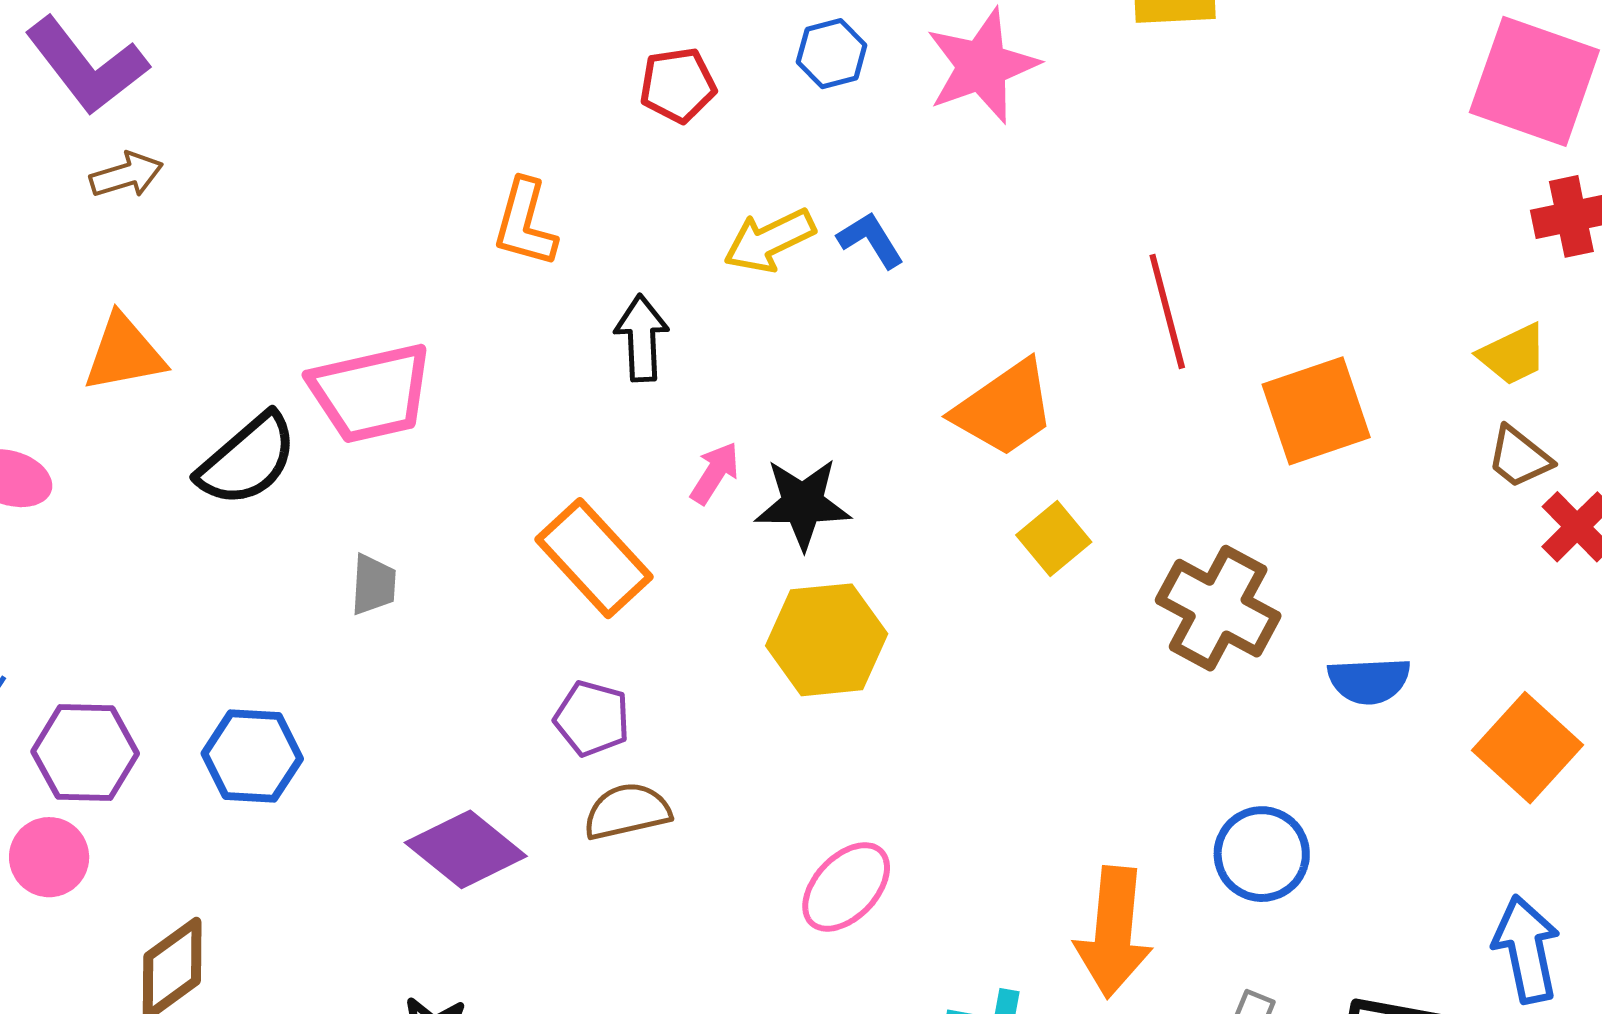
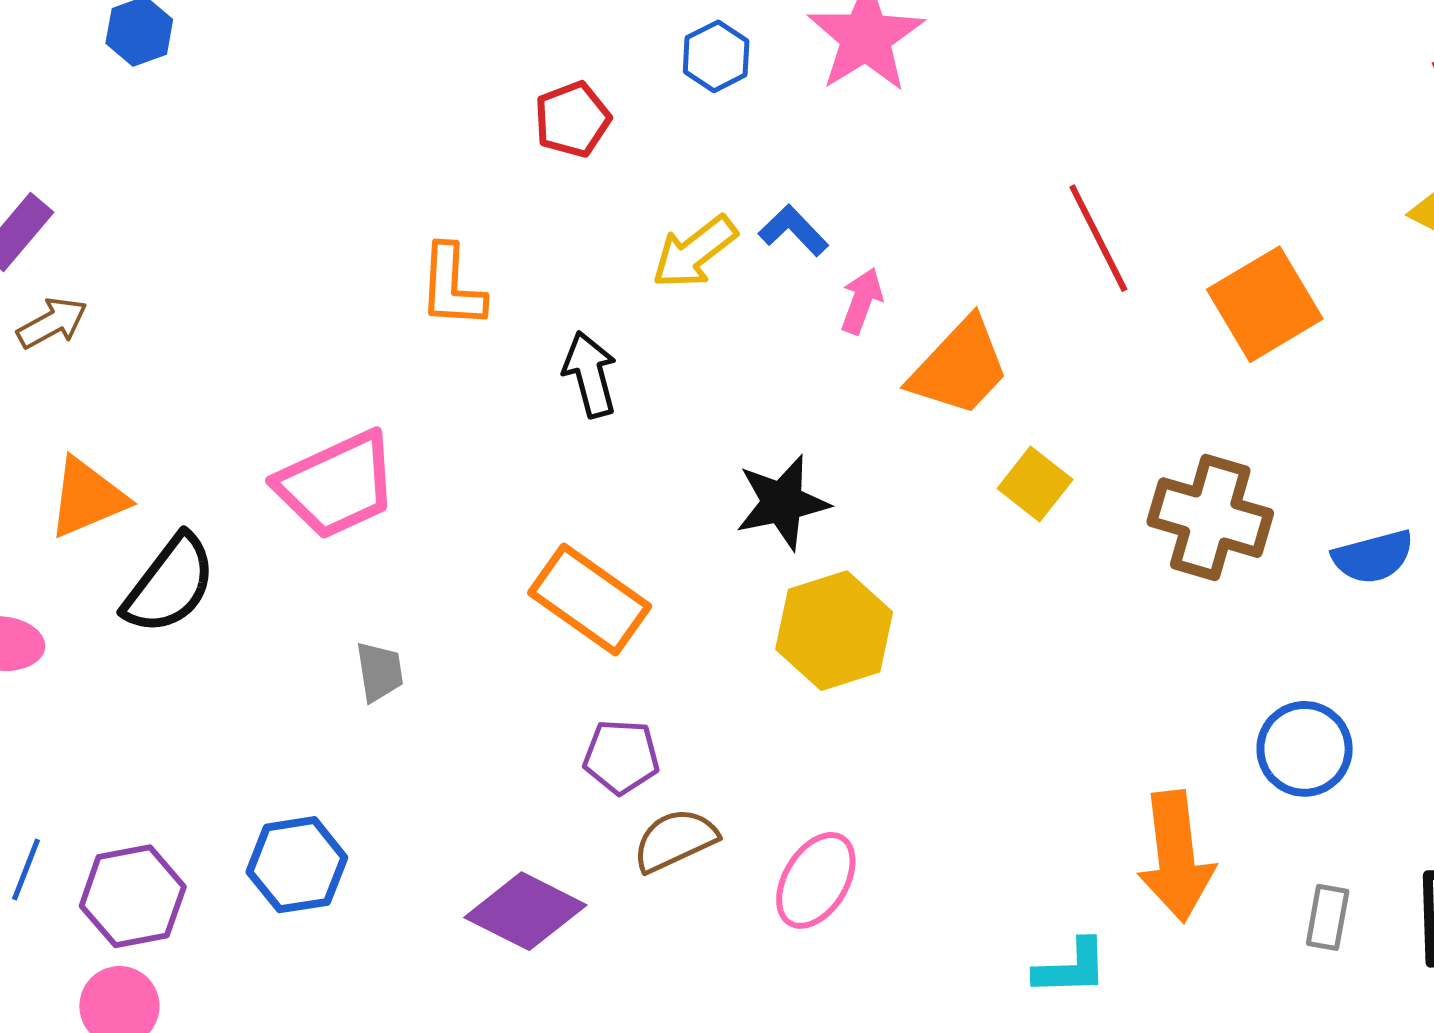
black semicircle: (247, 460) -> (170, 584), moved
pink arrow: (715, 473) -> (862, 301), moved
pink ellipse: (846, 887) -> (816, 880), moved

